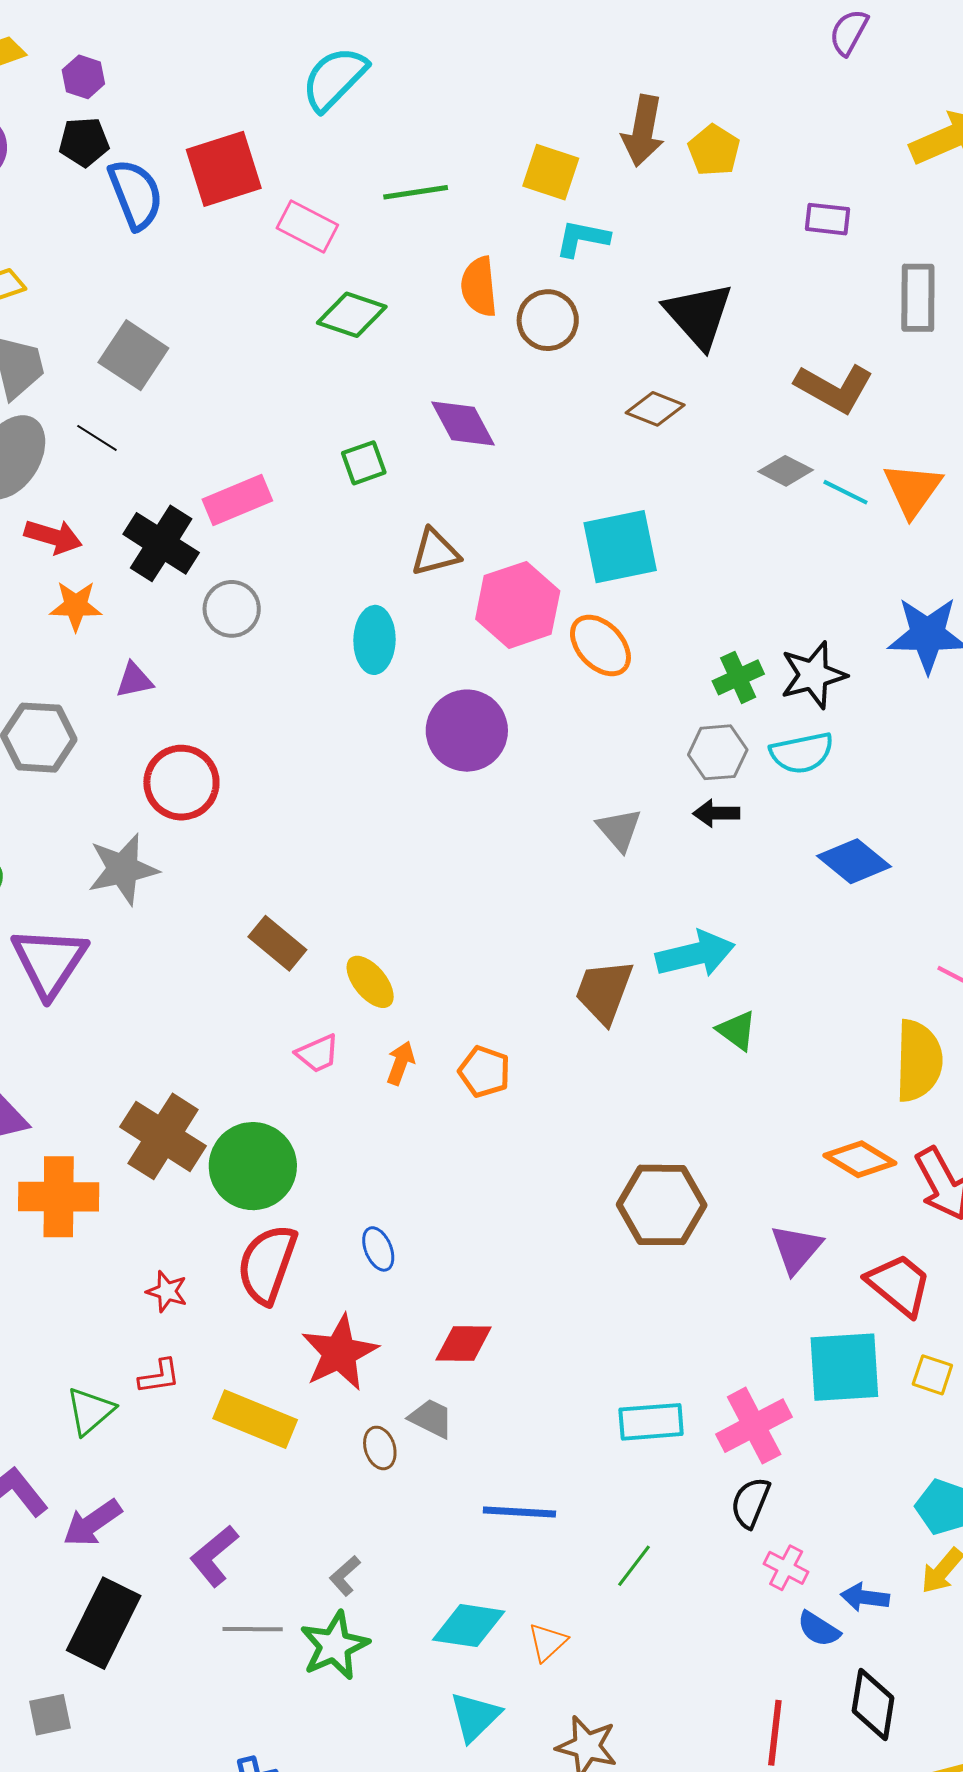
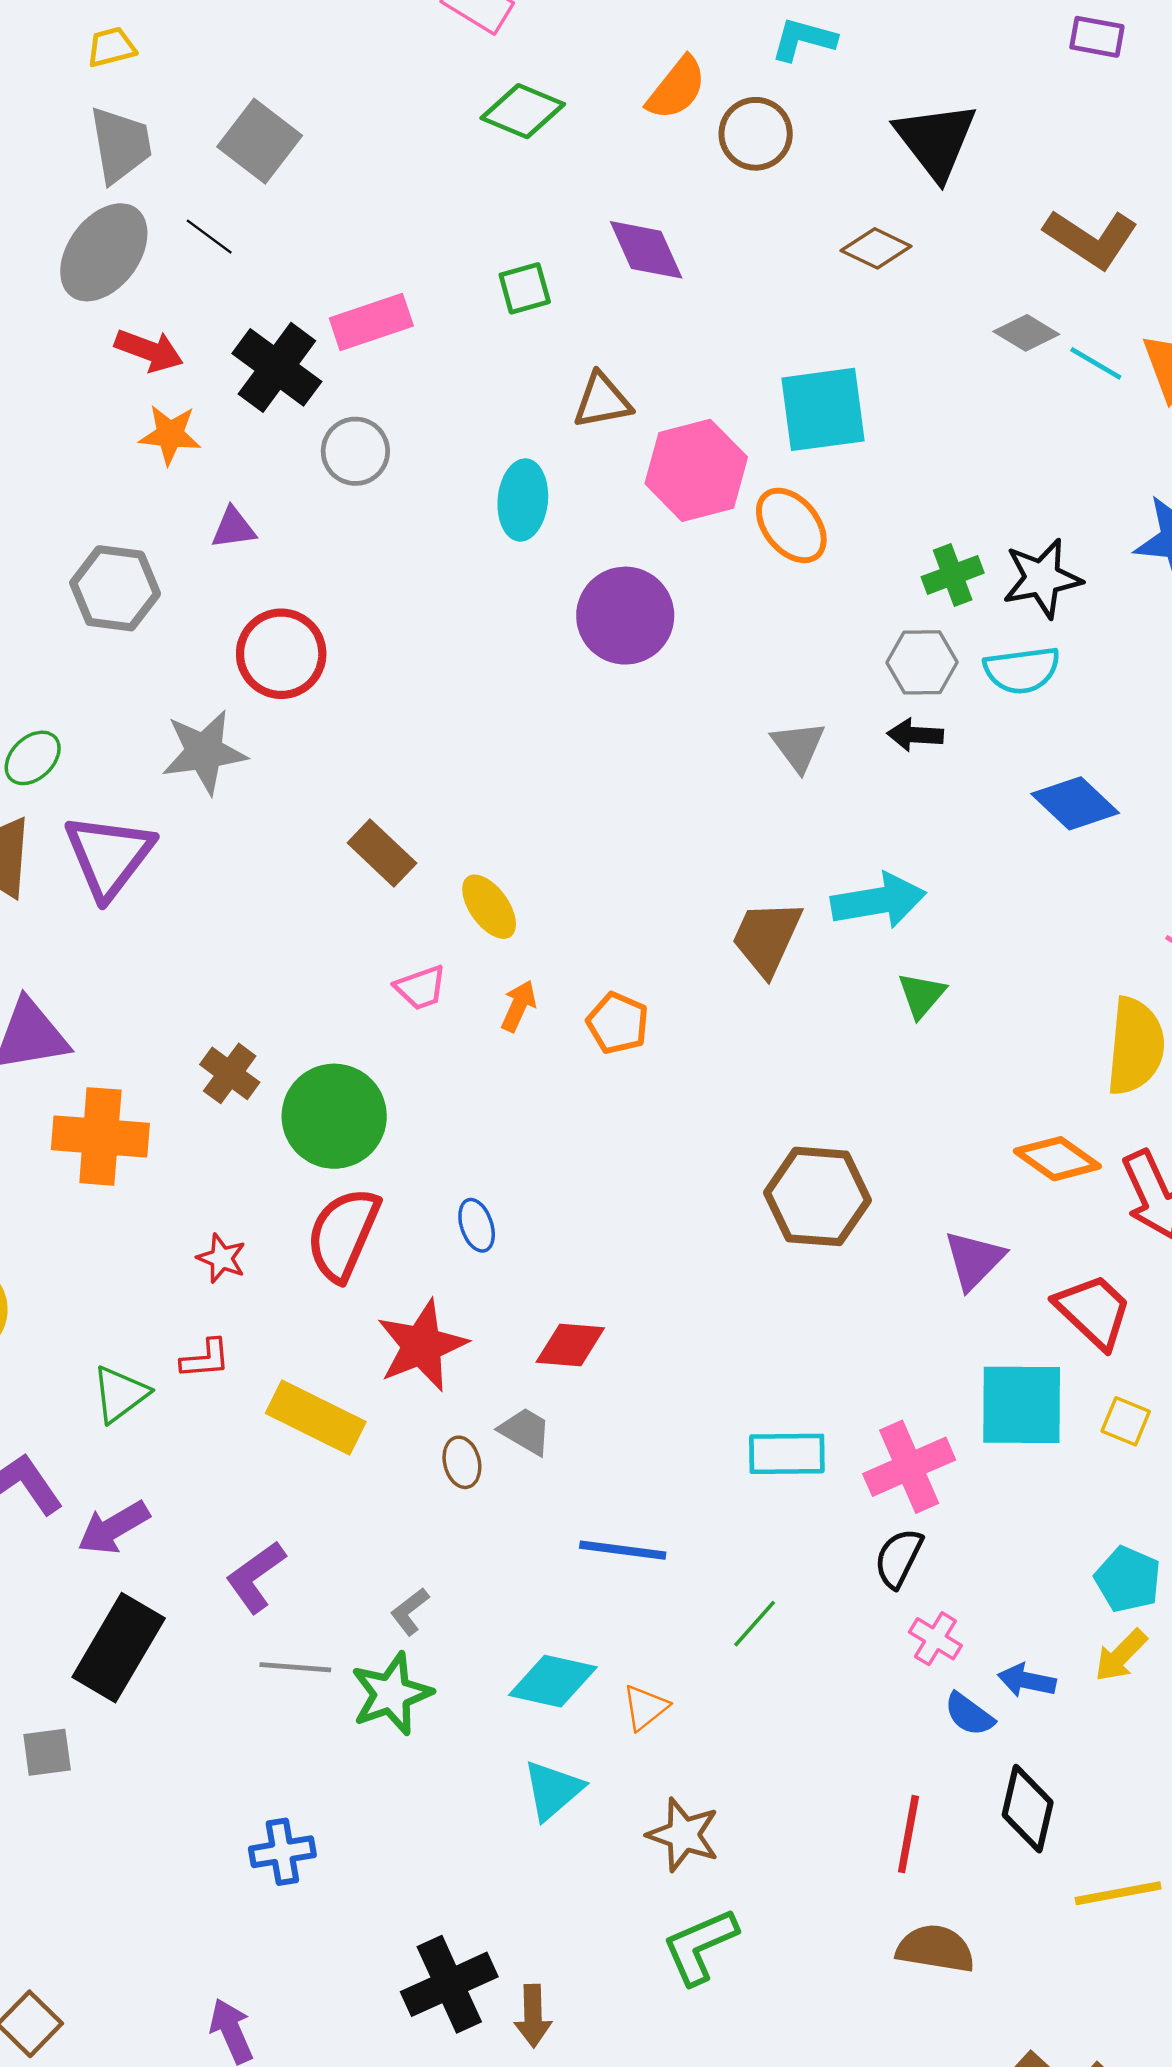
orange semicircle: (479, 287) -> (677, 88), turned -140
green triangle: (737, 1030) -> (922, 995), turned 30
brown cross: (163, 1136) -> (230, 1073), size x0.6

